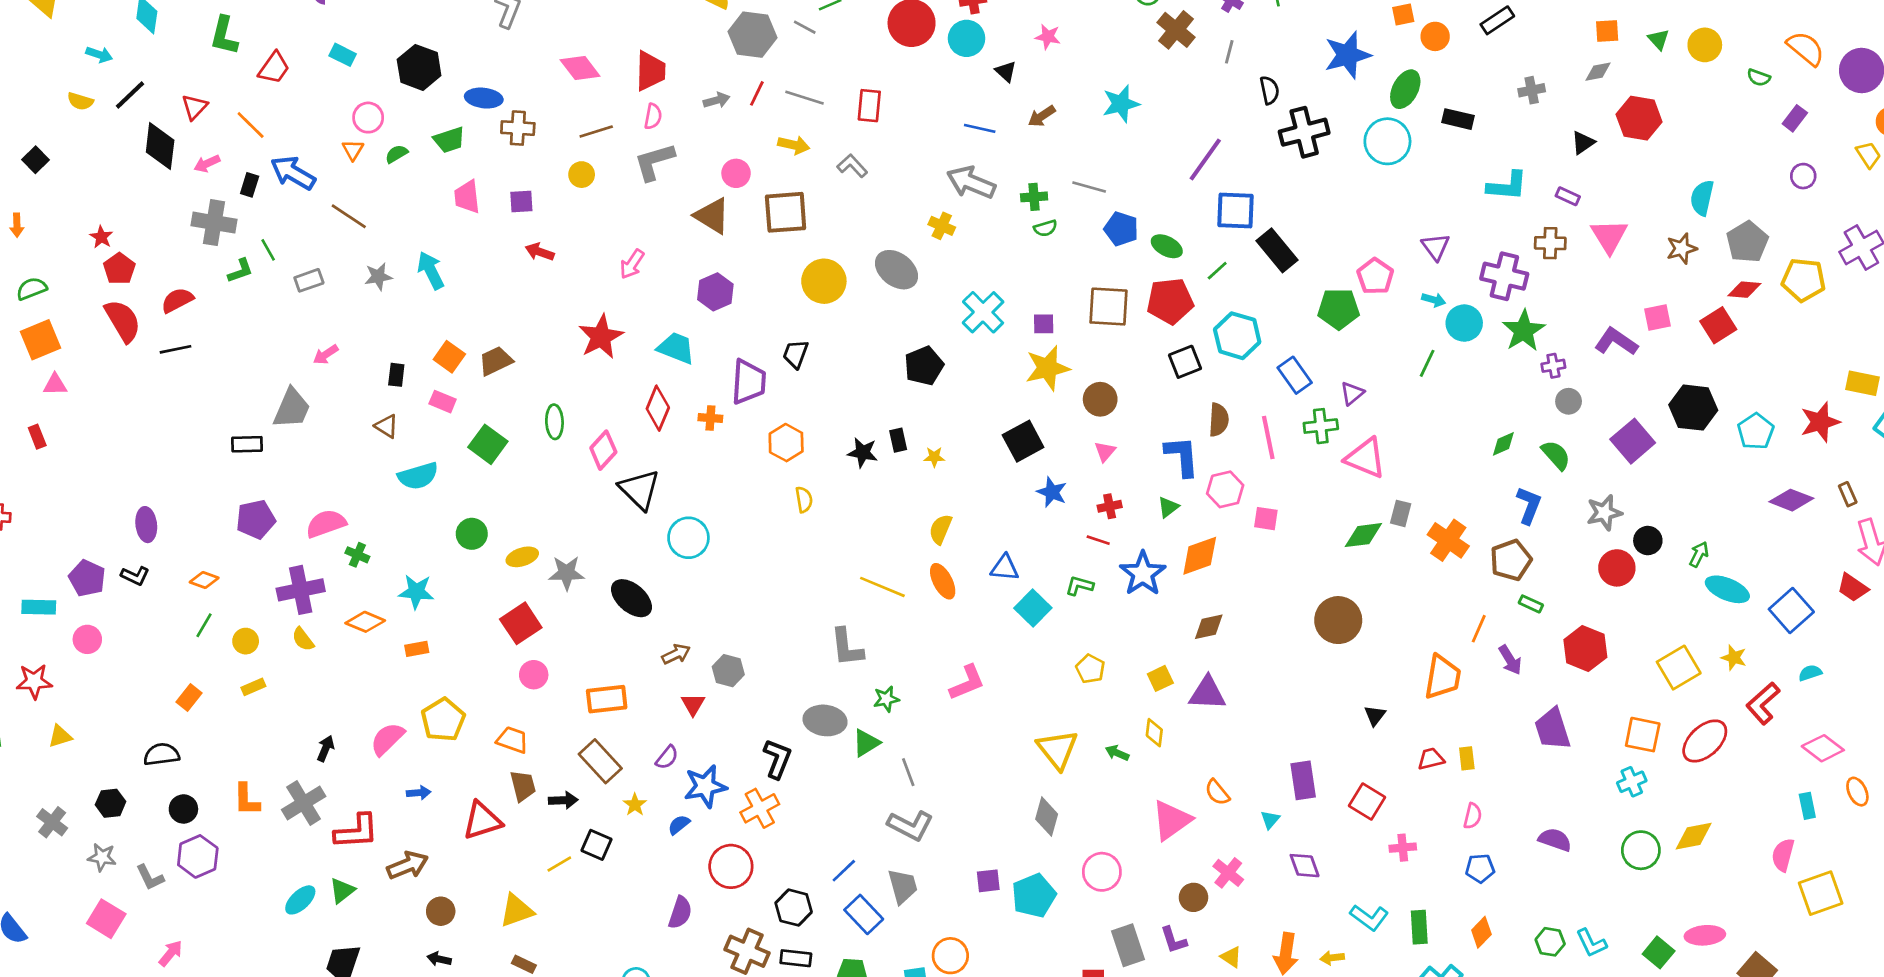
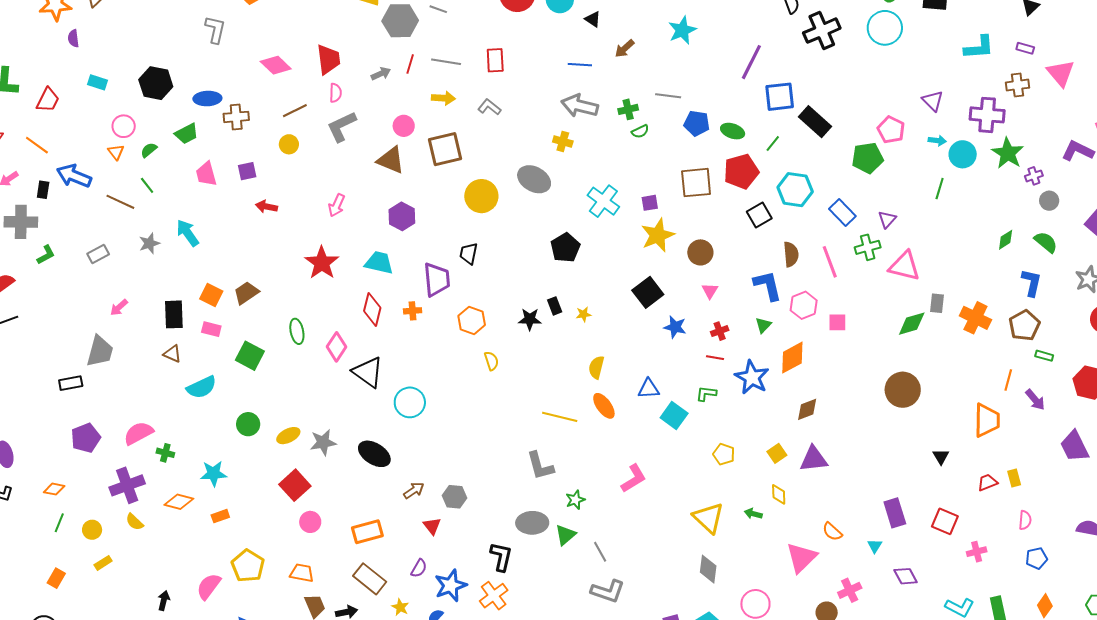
green line: (268, 250) -> (147, 185), moved
black rectangle: (396, 375) -> (174, 314), size x1.6
pink cross: (1228, 873) -> (850, 590), turned 35

